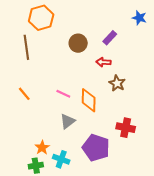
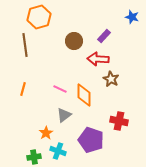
red arrow: (103, 62) -> (98, 59), size x1.5
orange line: (24, 94) -> (23, 89), turned 56
orange star: (42, 148) -> (46, 133), moved

